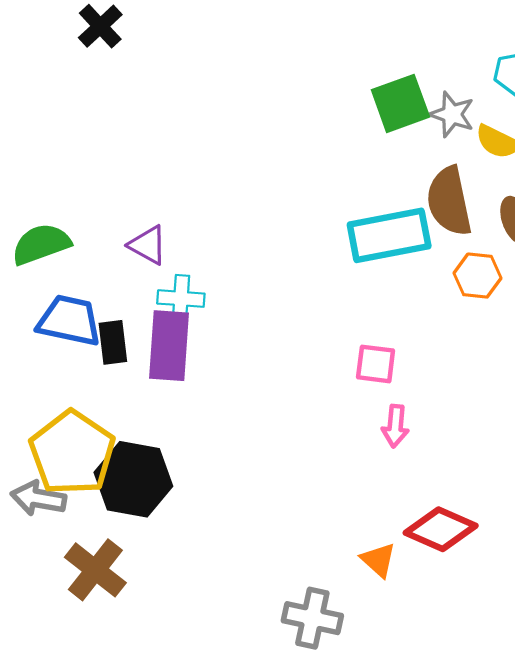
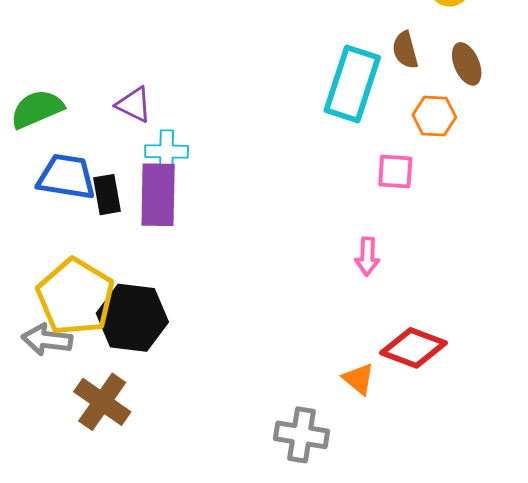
brown semicircle: (449, 201) -> (405, 50), size x0.6
cyan rectangle: (389, 235) -> (352, 84), turned -58
pink square: (376, 364) -> (395, 171), moved

